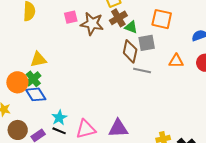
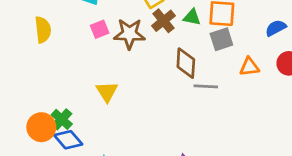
green triangle: (131, 27) -> (192, 17), moved
gray square: (147, 43) -> (221, 39), moved
yellow triangle: (38, 59) -> (107, 92), moved, turned -42

